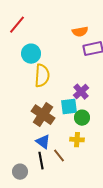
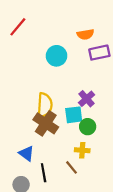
cyan circle: (31, 54) -> (56, 56), moved
yellow semicircle: (42, 76) -> (45, 105), moved
blue triangle: (43, 142) -> (26, 153), moved
brown line: (59, 156) -> (72, 167), moved

